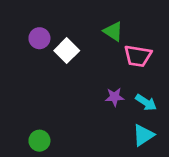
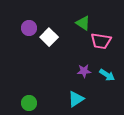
cyan triangle: (143, 135) -> (76, 99), moved

